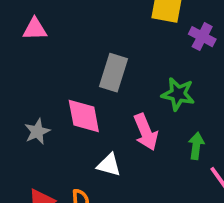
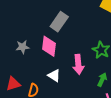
gray rectangle: (114, 73) -> (59, 22), moved

